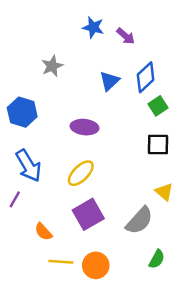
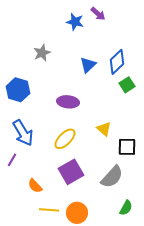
purple arrow: (126, 36) -> (98, 14), moved
black square: (158, 145) -> (127, 147), moved
yellow triangle: (164, 192) -> (104, 129), moved

